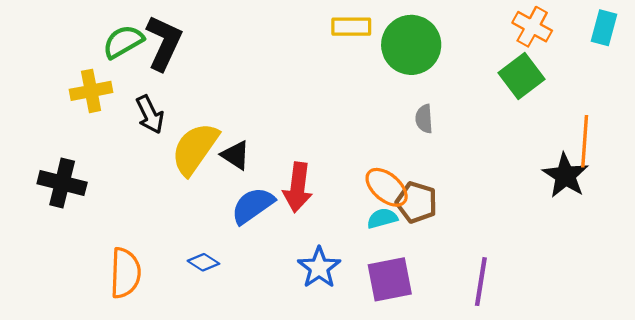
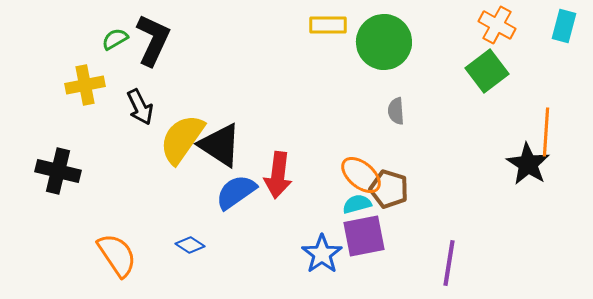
green semicircle: (123, 42) -> (115, 39), size x0.7
black triangle: (236, 155) -> (220, 145), size x1.6
blue star: (319, 268) -> (322, 254), moved
orange semicircle: (125, 273) -> (117, 255), turned -36
purple square: (390, 279) -> (364, 236), moved

